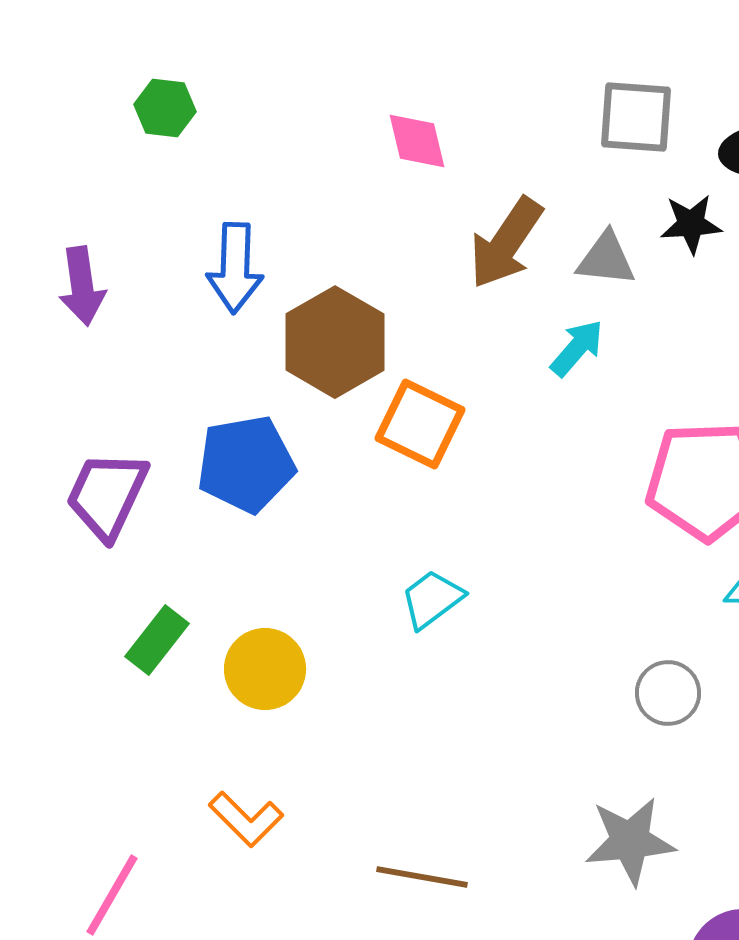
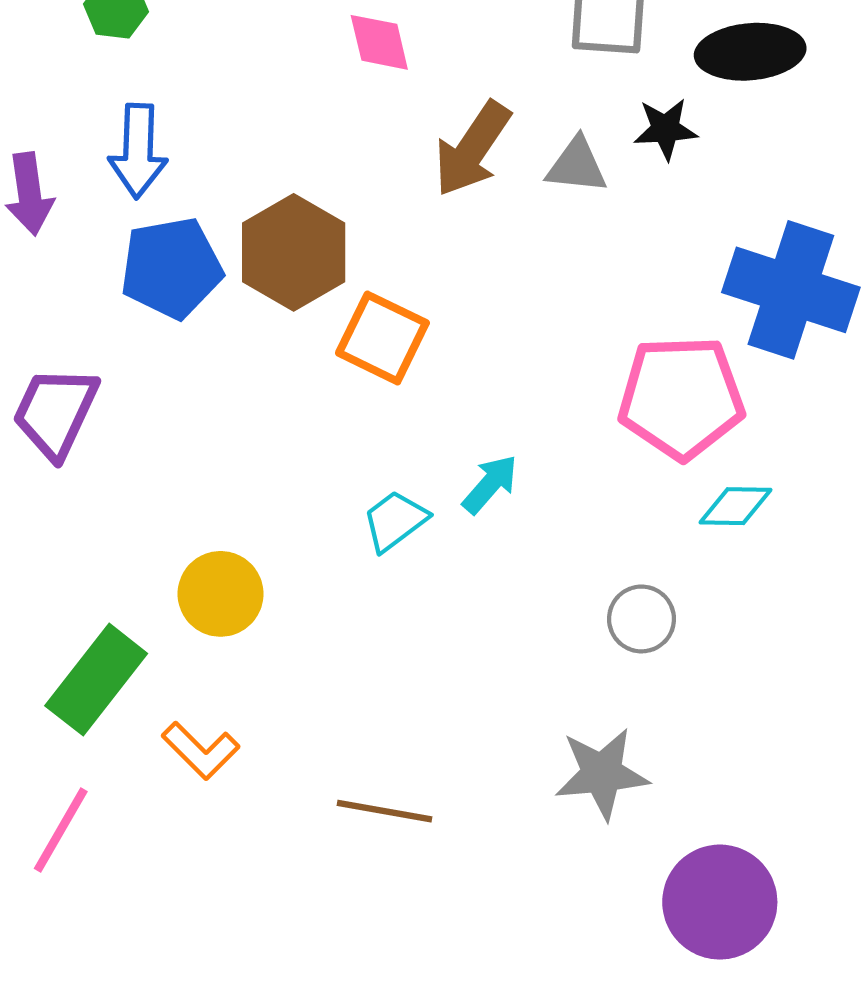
blue arrow: (235, 268) -> (138, 151), moved
cyan arrow: (577, 348) -> (490, 484), moved
blue pentagon: (246, 464) -> (171, 268), moved
green rectangle: (157, 640) -> (96, 680), moved, size x1.5

